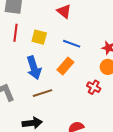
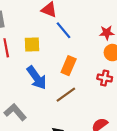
blue line: (72, 44) -> (64, 30), moved, turned 48
brown line: (42, 93) -> (66, 95), moved

